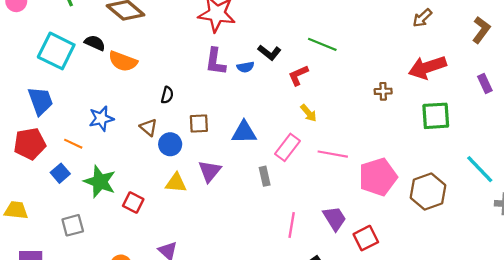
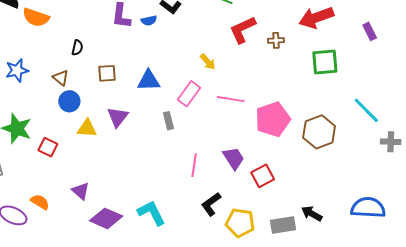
red L-shape: (298, 75) -> (243, 30), moved, size x1.4
blue circle: (170, 144) -> (69, 101), moved

